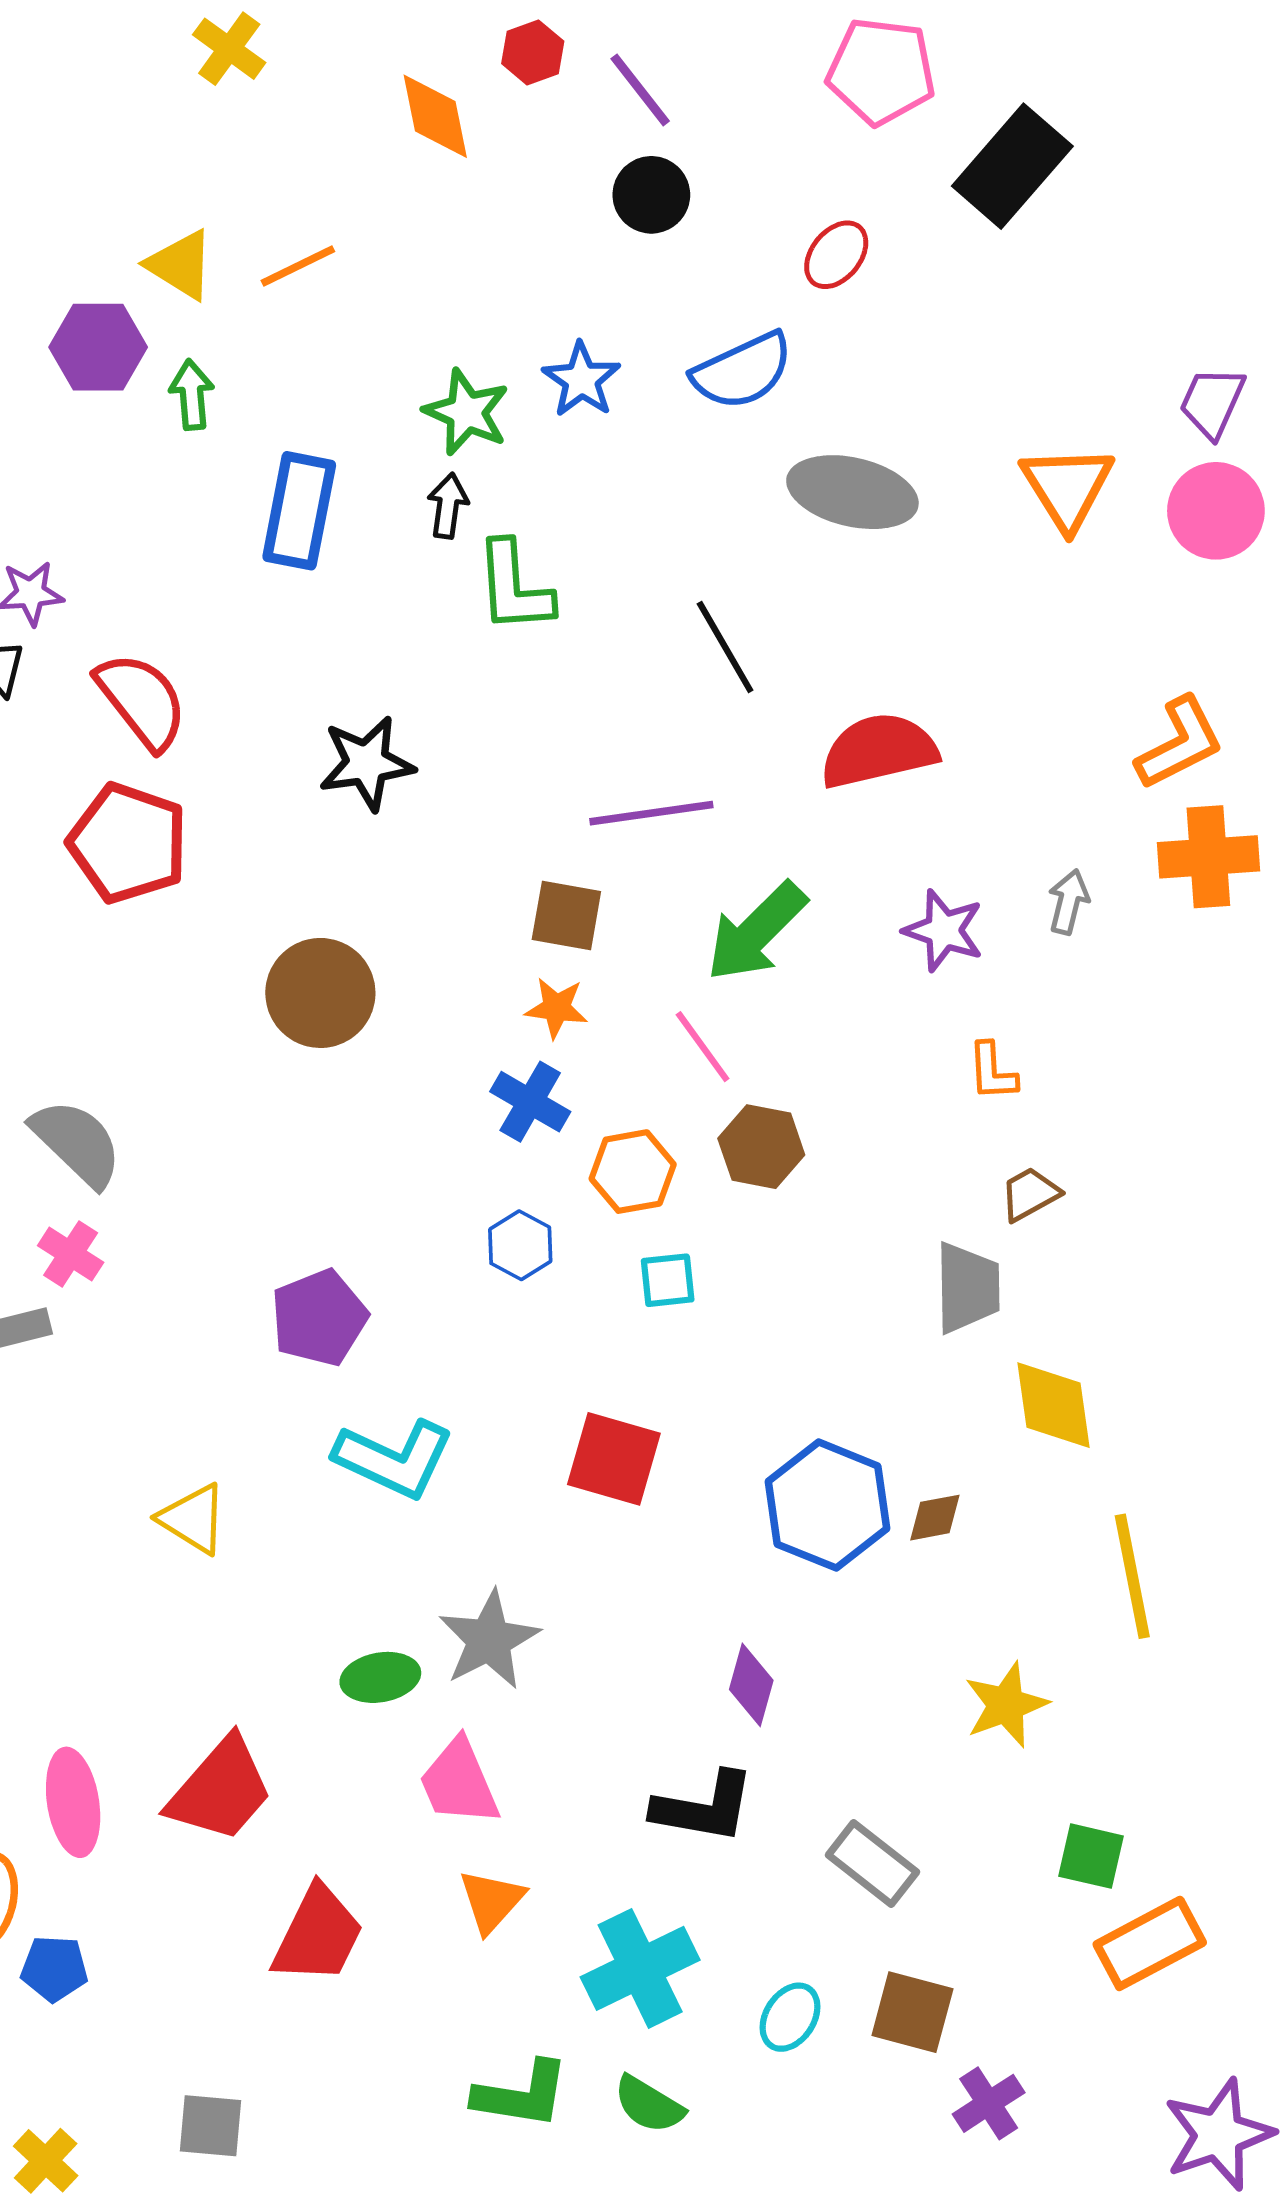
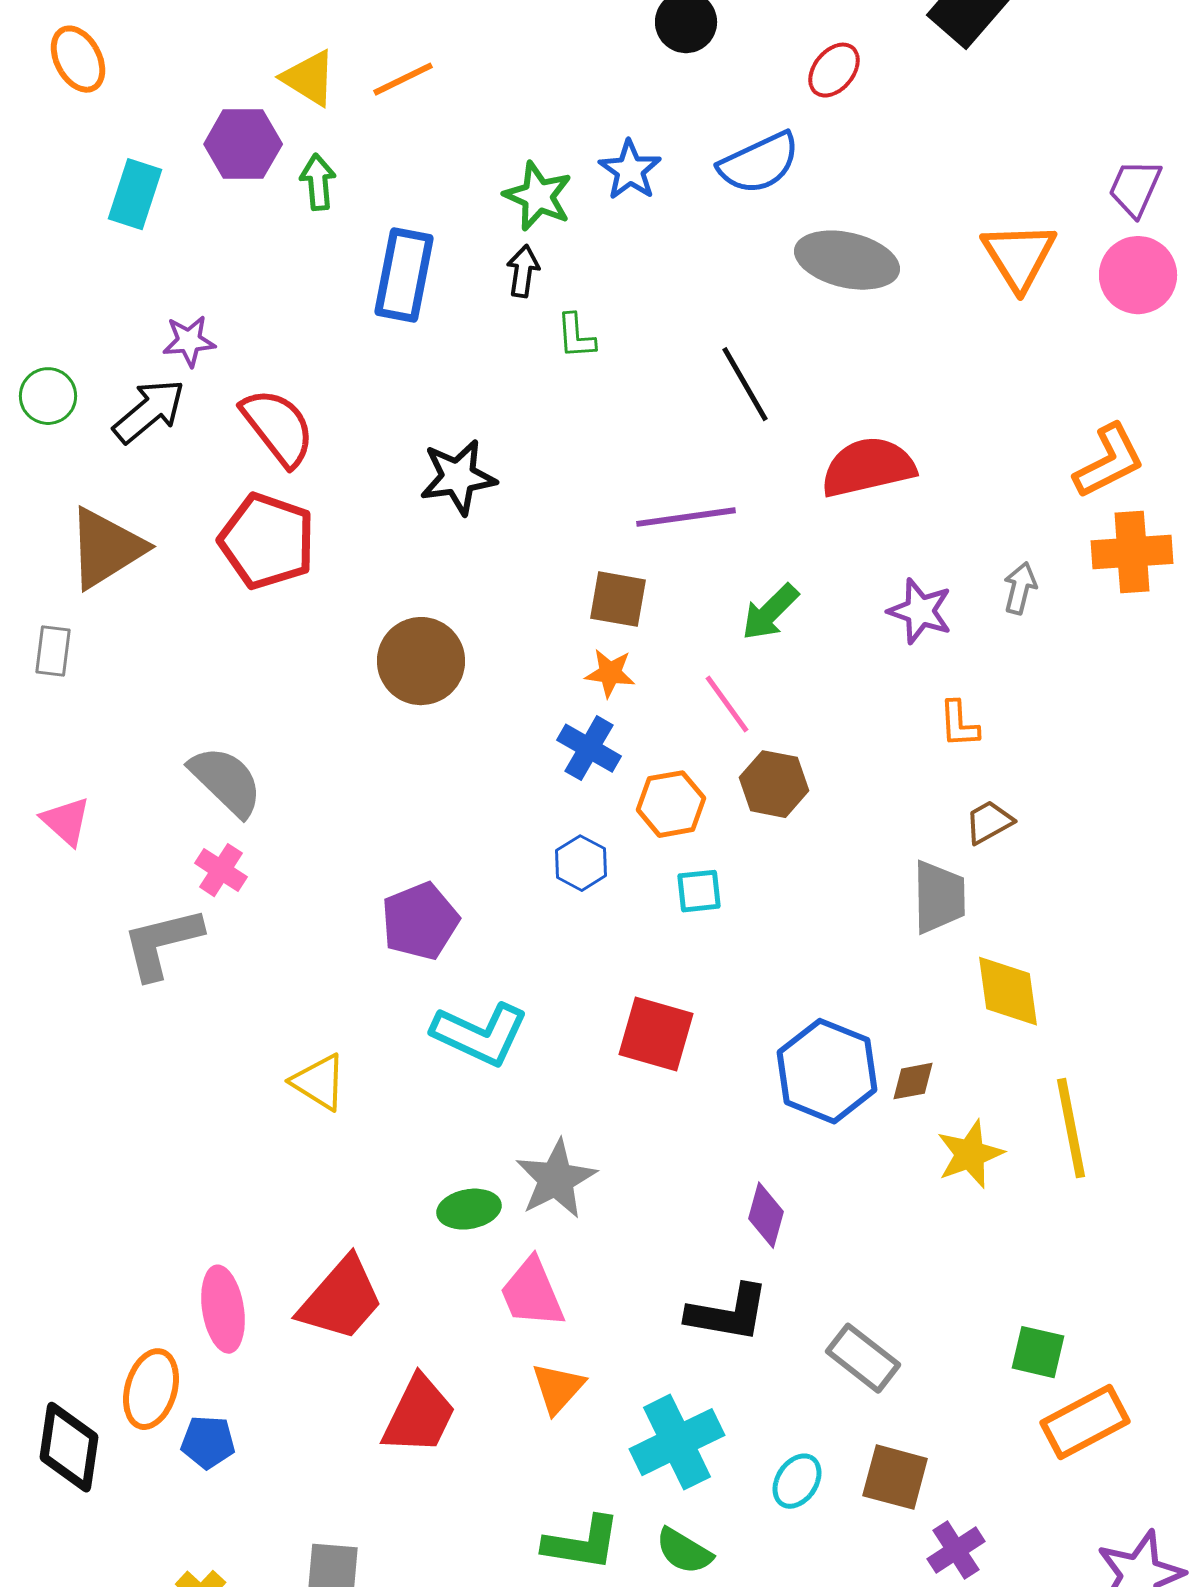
green L-shape: (514, 587) -> (576, 336), size x0.6
green arrow: (756, 932) -> (770, 612), size x0.7
yellow star: (1006, 1705) -> (970, 1154), moved

